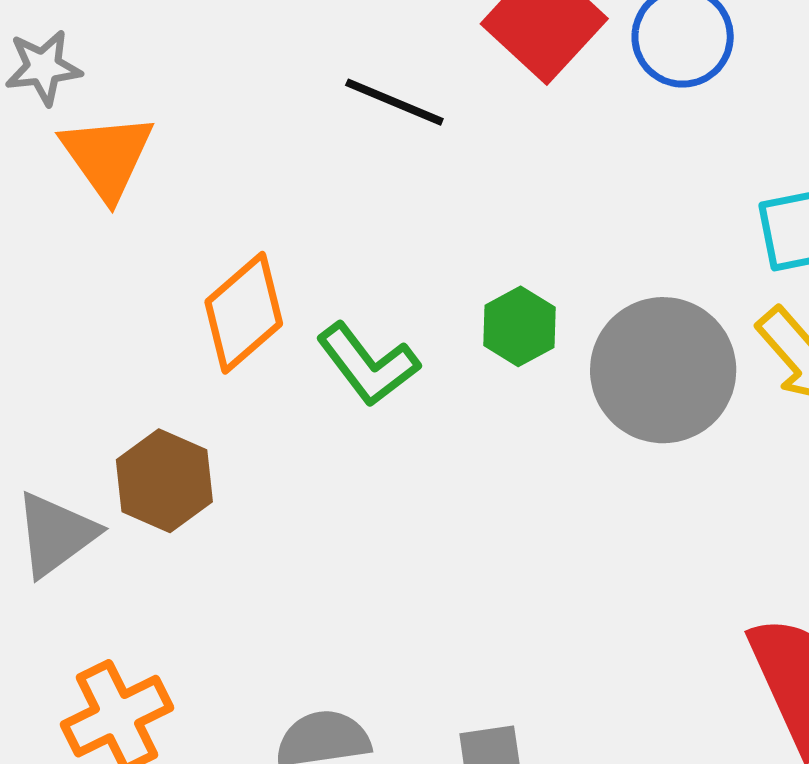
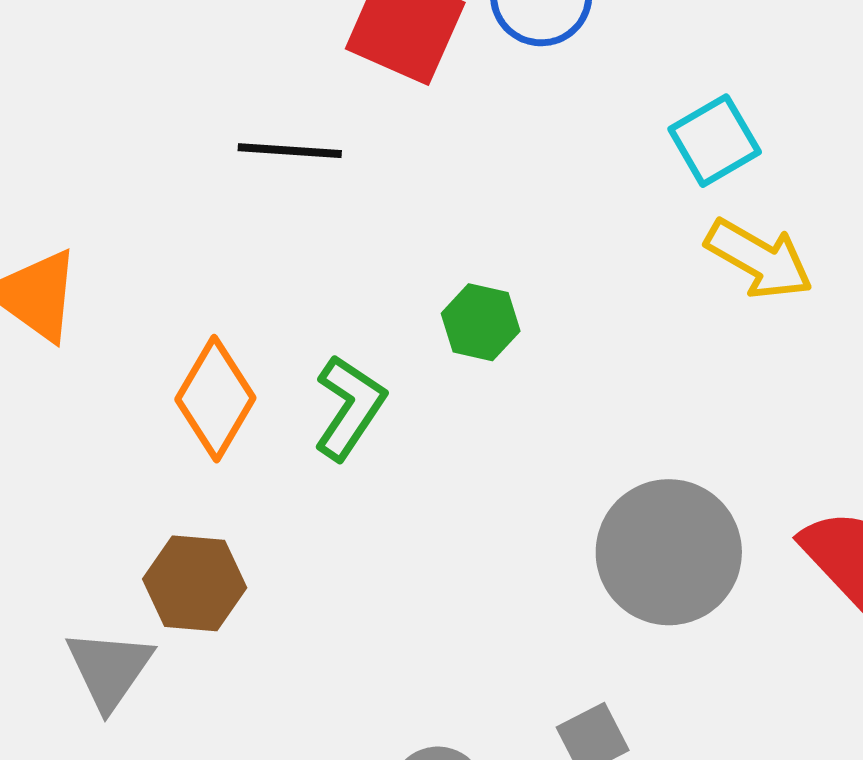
green L-shape: (368, 364) -> (350, 407), turned -90
gray circle: (663, 370) -> (669, 552), moved

